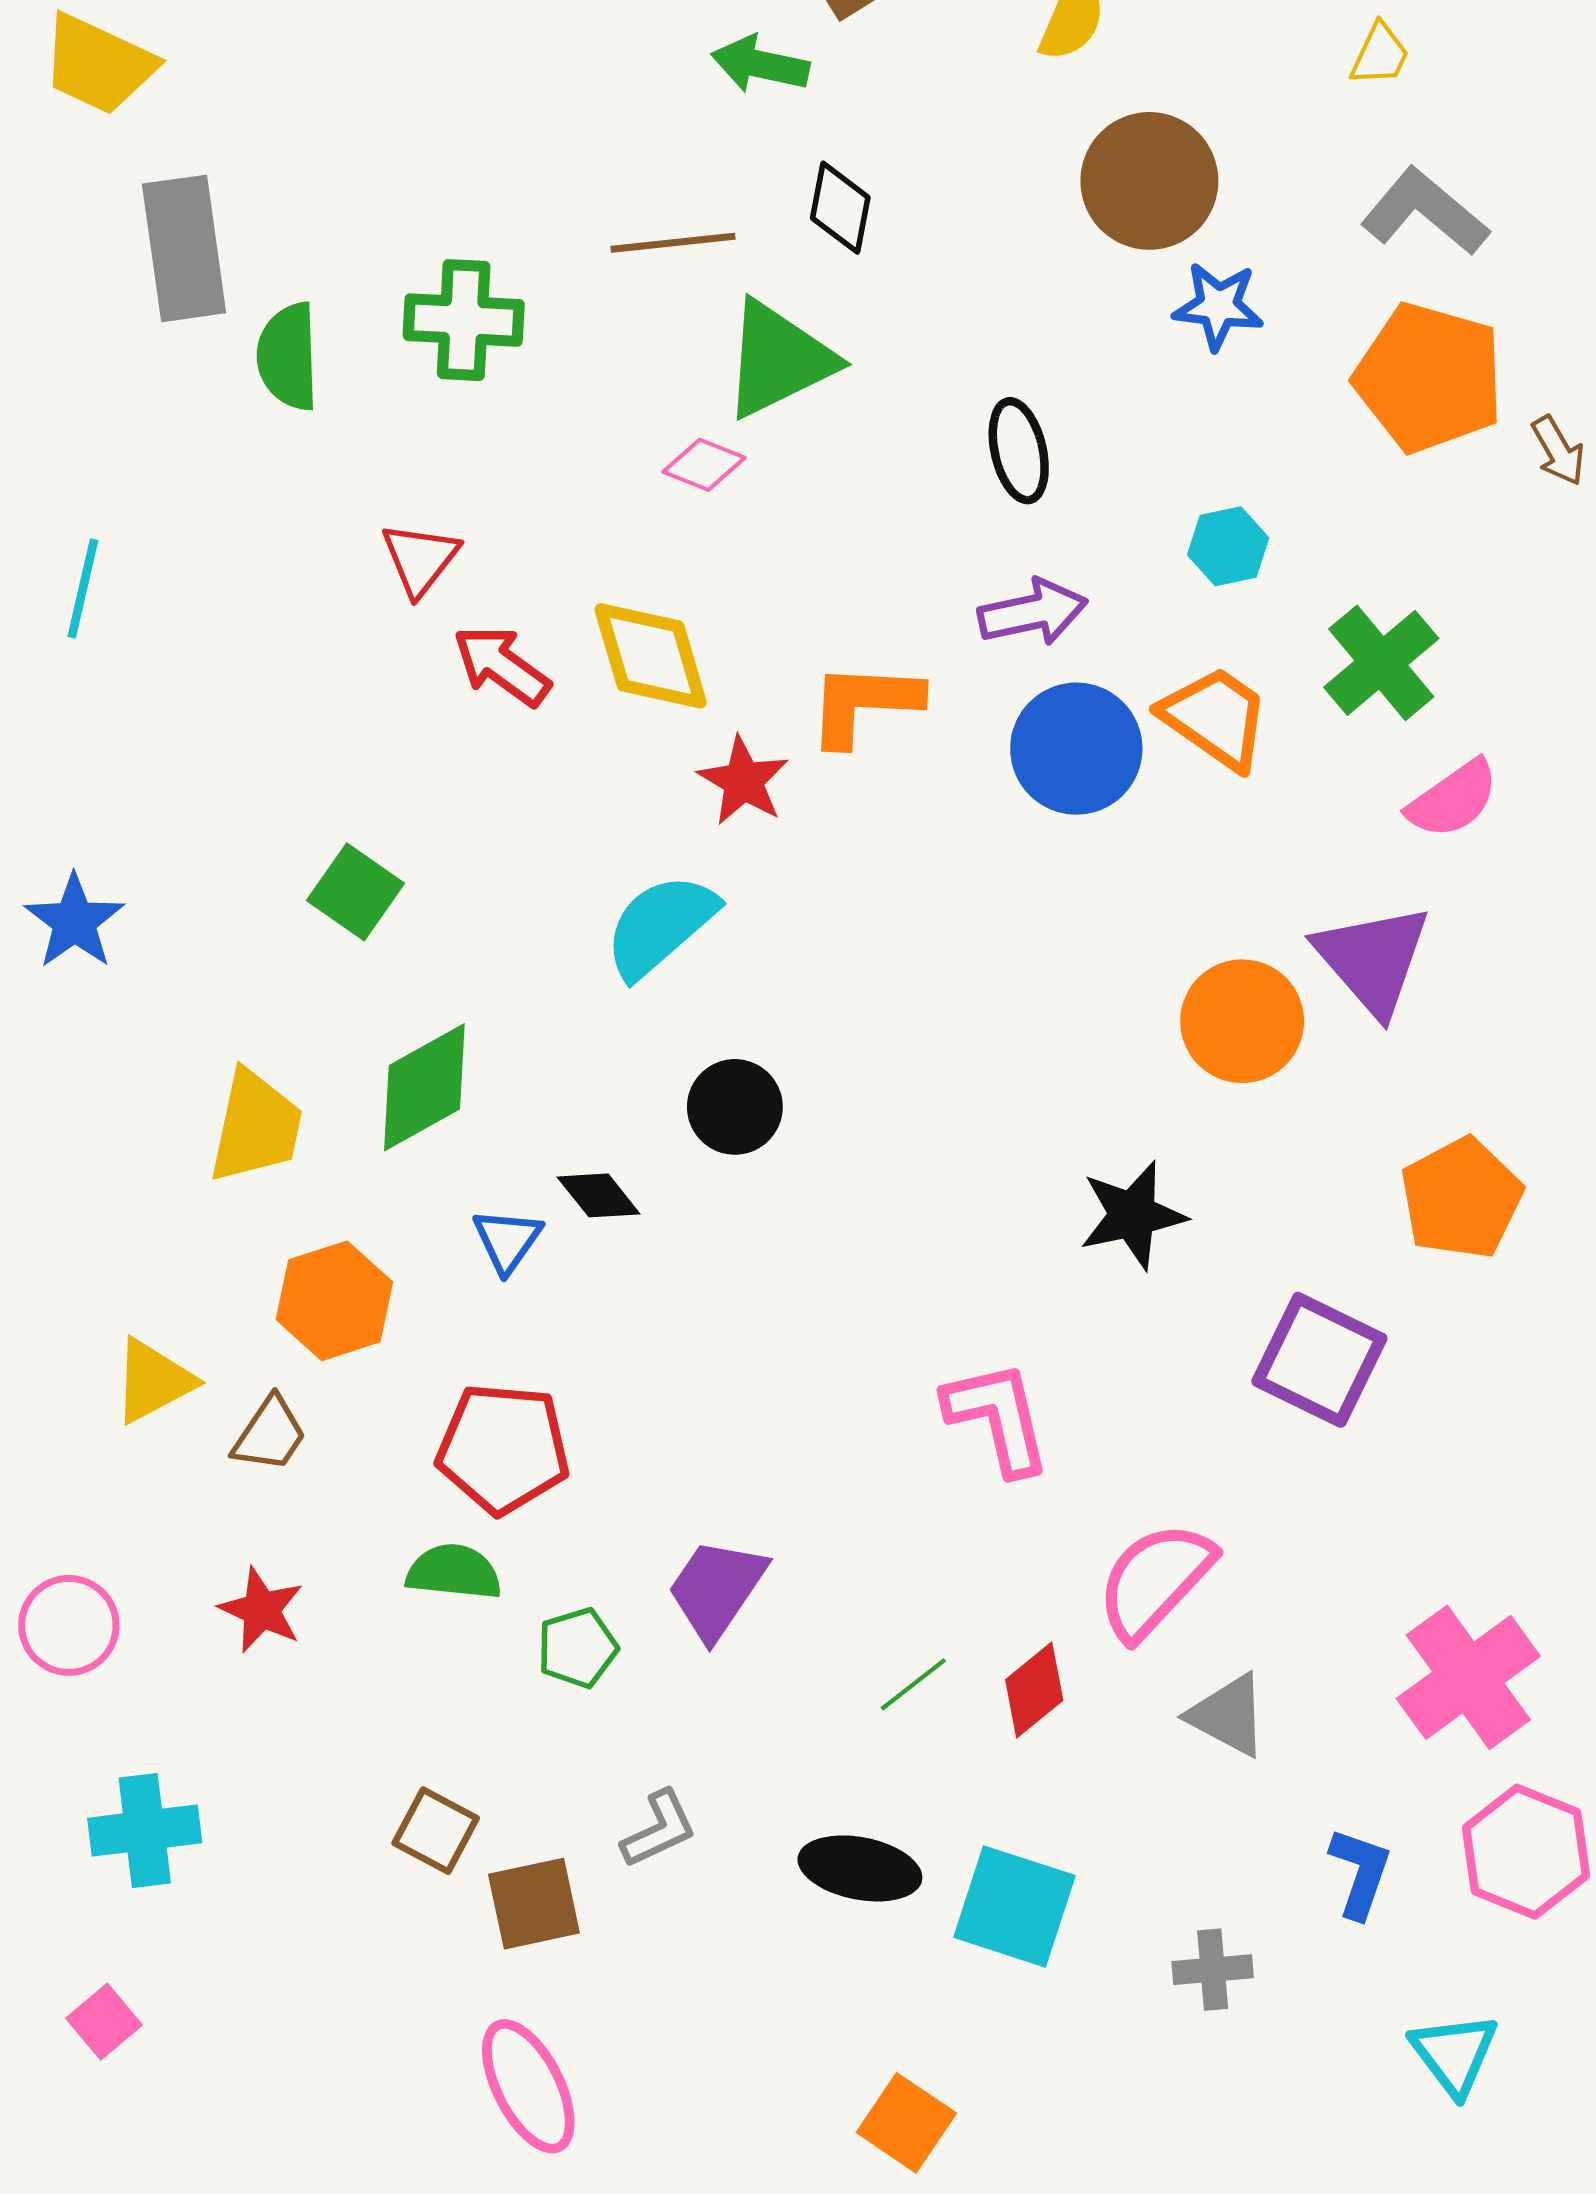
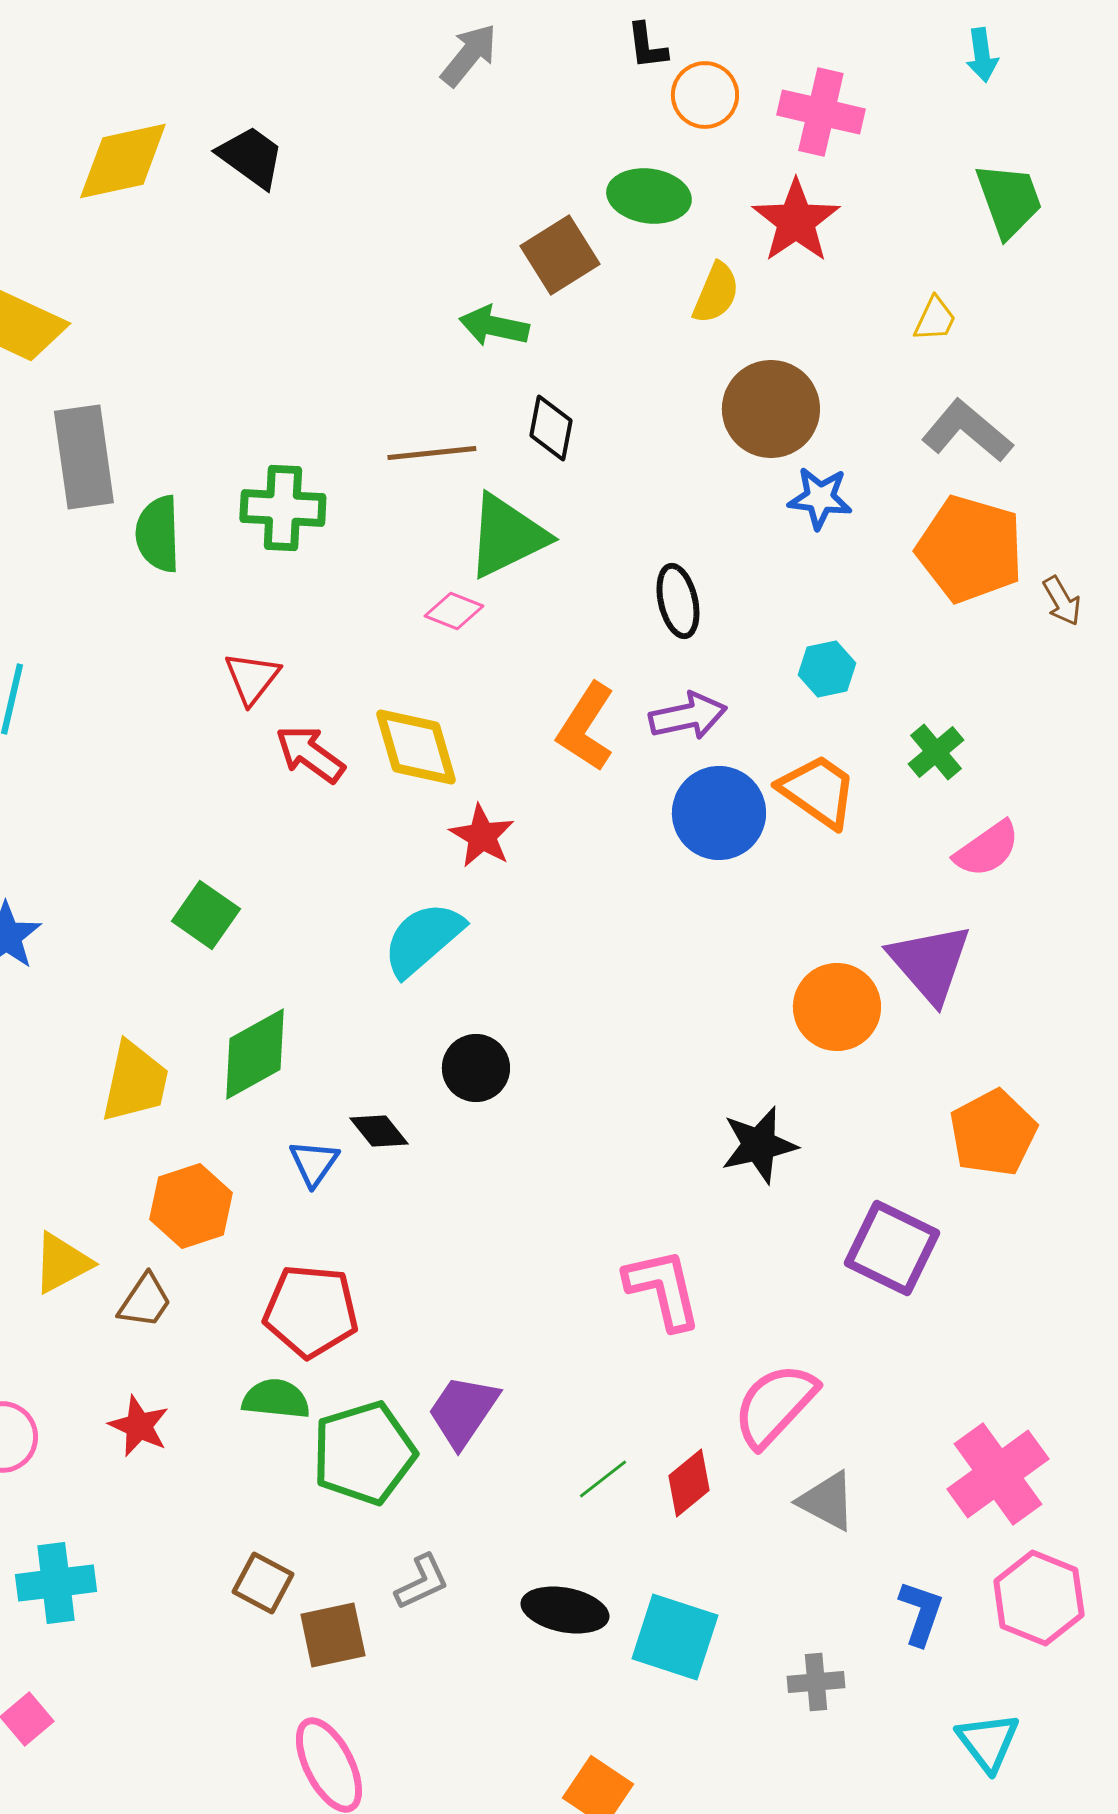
green cross: (1381, 663) -> (936, 752), size x0.7
orange L-shape: (864, 704) -> (586, 727), moved, turned -60
green pentagon: (577, 1648) -> (364, 1453), size x1.8

